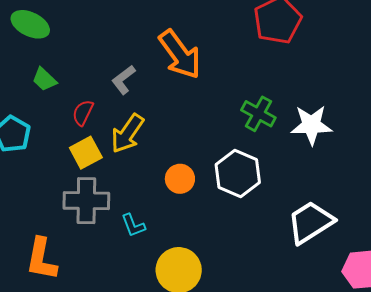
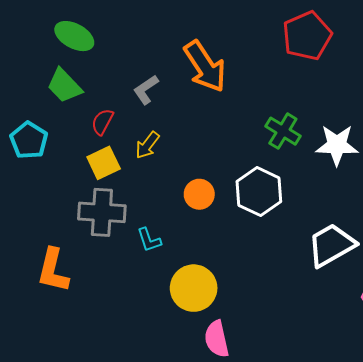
green ellipse: (30, 24) -> (74, 36), moved
green trapezoid: (44, 79) -> (64, 86), size x1.4
yellow arrow: (128, 133) -> (147, 145), size x0.7

